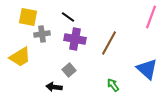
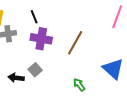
black line: (68, 17) -> (34, 17), turned 32
black arrow: (54, 87) -> (16, 78), moved

